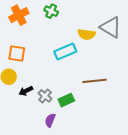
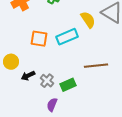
yellow semicircle: (86, 34) -> (88, 20), turned -132
orange square: (17, 54) -> (39, 39), moved

